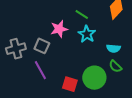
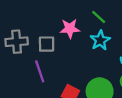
gray square: (42, 46) -> (47, 44), turned -35

